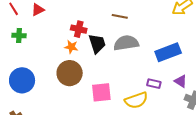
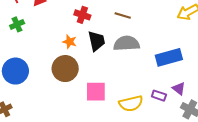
red cross: (79, 29) -> (82, 15), moved
green cross: (19, 35) -> (17, 24), turned -32
purple rectangle: (154, 84) -> (159, 96), moved

